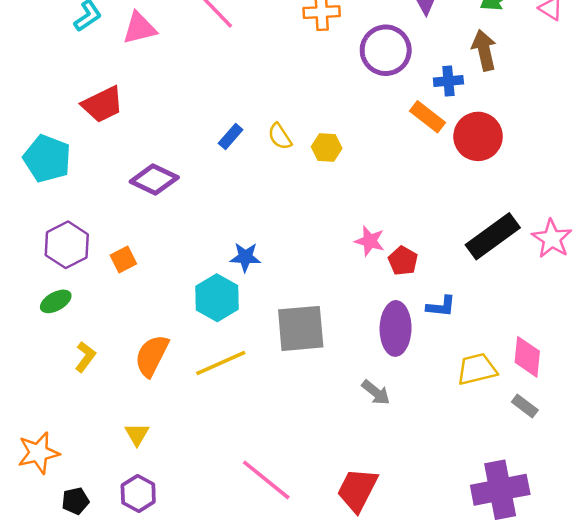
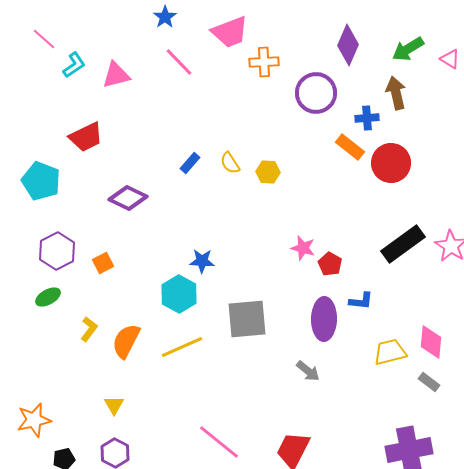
yellow L-shape: (85, 357) -> (89, 329), moved

